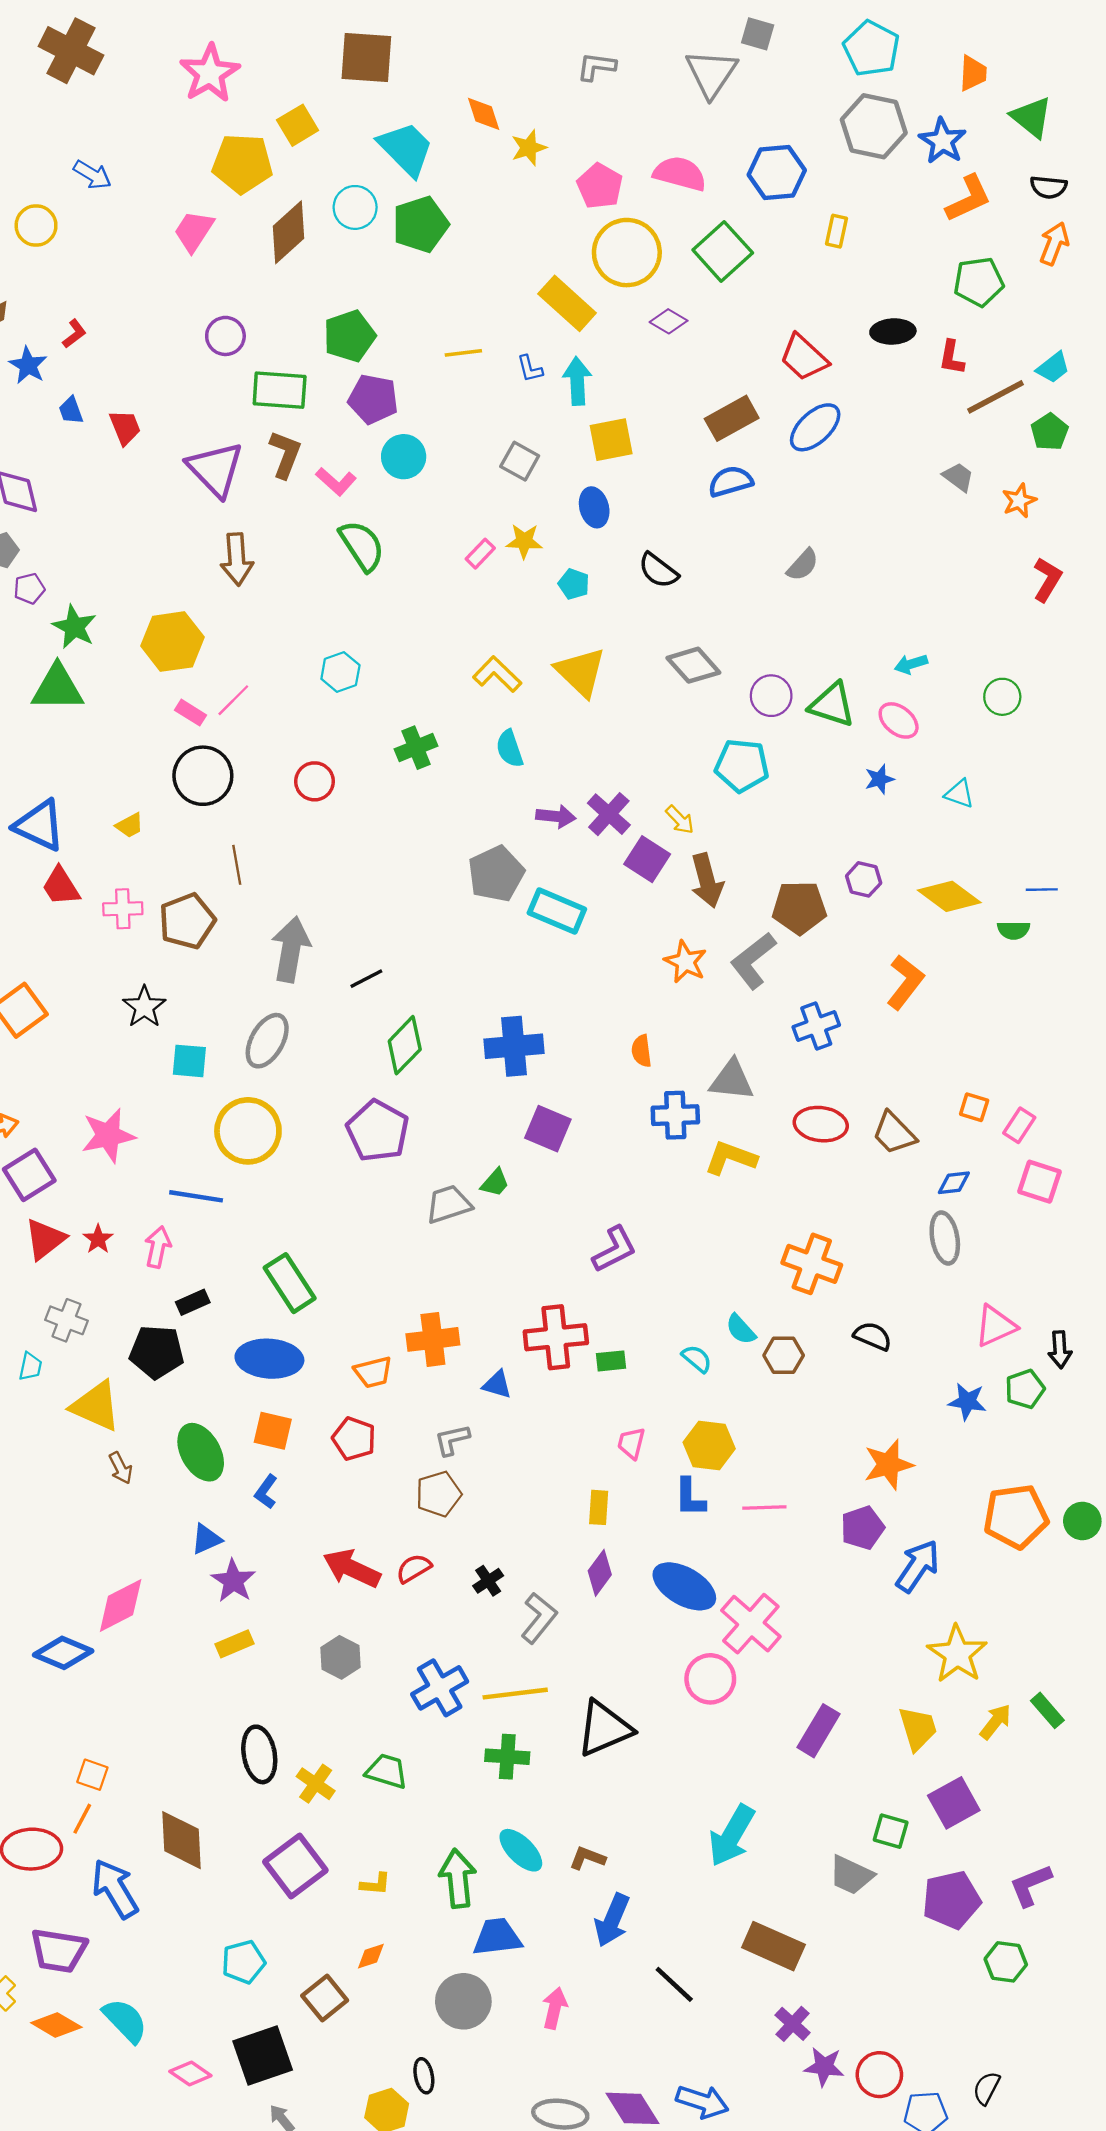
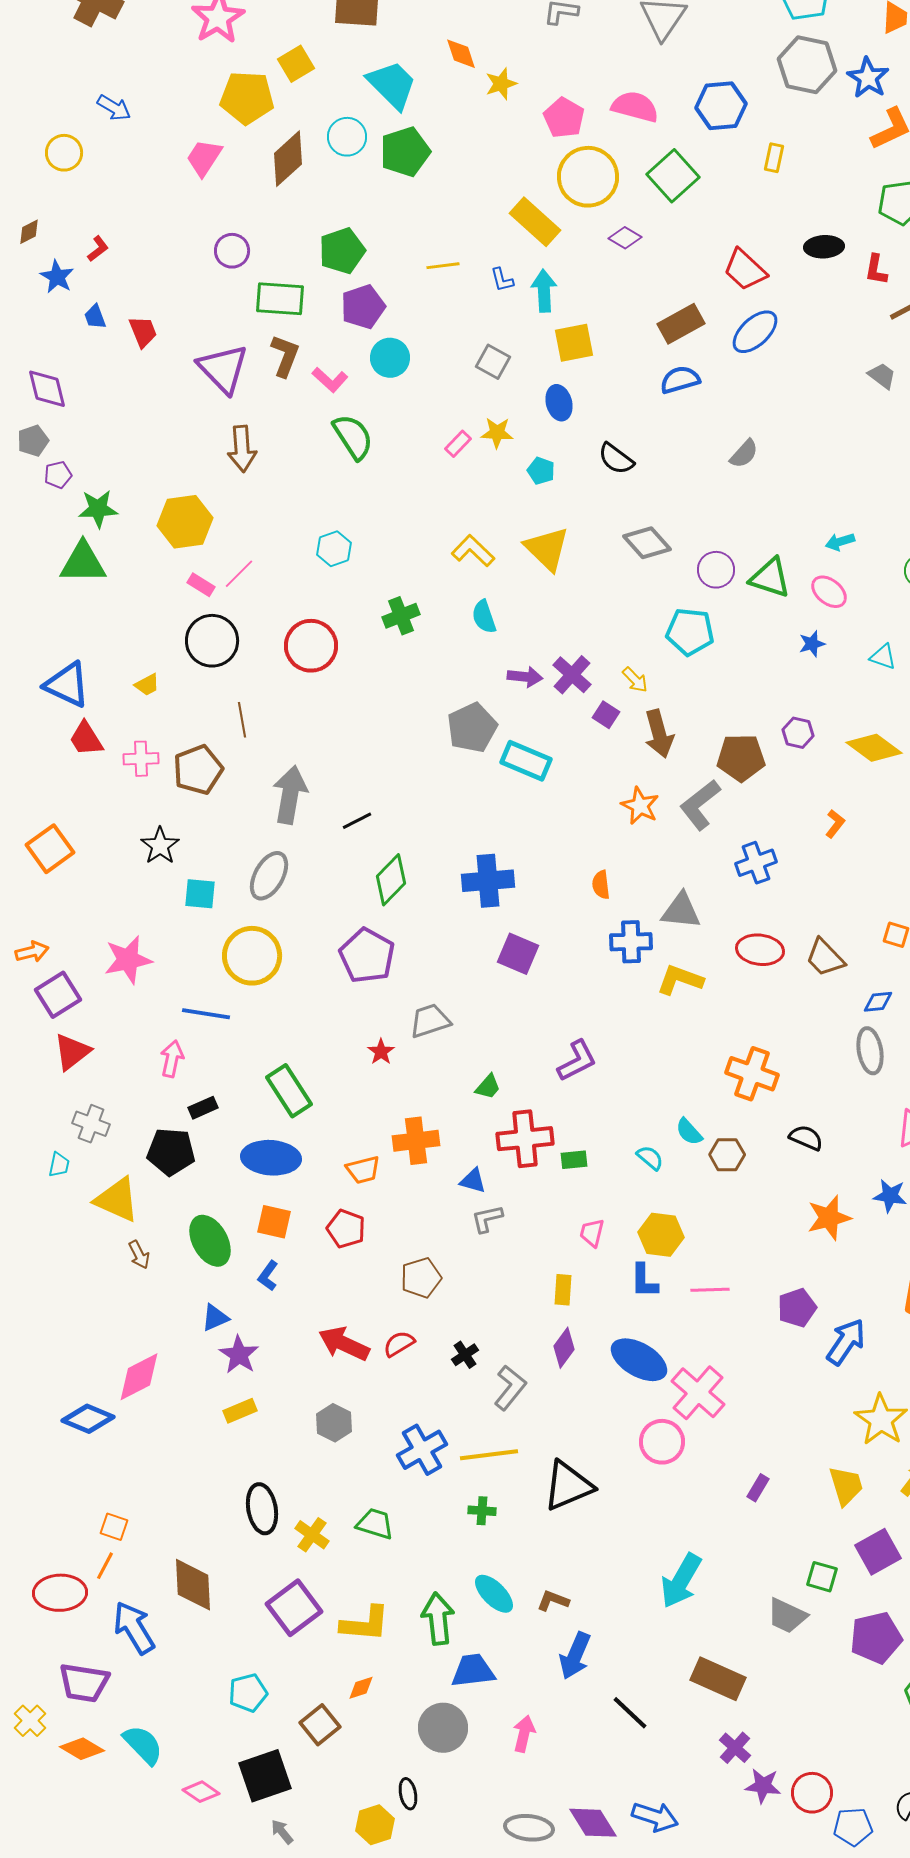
purple pentagon: (373, 399) -> (363, 307), turned -30
green star: (74, 627) -> (98, 509), turned -30
red circle: (315, 781) -> (311, 646), size x1.5
purple square: (647, 859) -> (606, 715), size x0.7
orange L-shape: (905, 982) -> (835, 824), size x0.6
green trapezoid: (495, 1183) -> (488, 1087), moved
red star: (98, 1239) -> (381, 1052), moved
gray L-shape: (452, 1440) -> (487, 1219), moved
orange star: (888, 1465) -> (829, 1218), moved
purple rectangle: (819, 1731) -> (758, 1488), size x0.6
green cross: (507, 1757) -> (482, 1511), size x0.7
yellow L-shape: (375, 1884) -> (365, 1624), size x1.8

